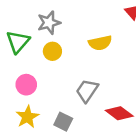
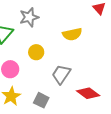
yellow circle: (52, 51) -> (36, 52), moved

